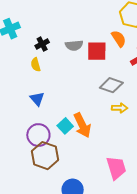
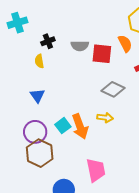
yellow arrow: (120, 108) -> (105, 118), moved
pink trapezoid: (116, 168) -> (96, 170), moved

